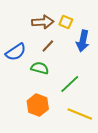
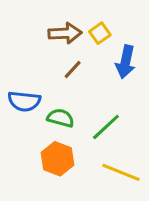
yellow square: (66, 22) -> (100, 33), turned 32
blue semicircle: (16, 52) -> (24, 101), moved, turned 40
green semicircle: (40, 68) -> (61, 118), moved

